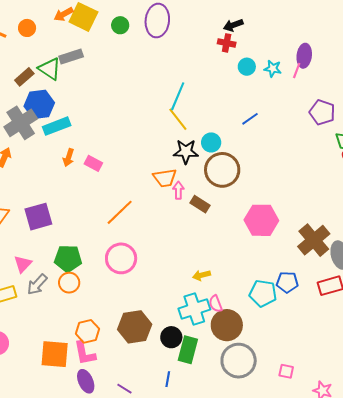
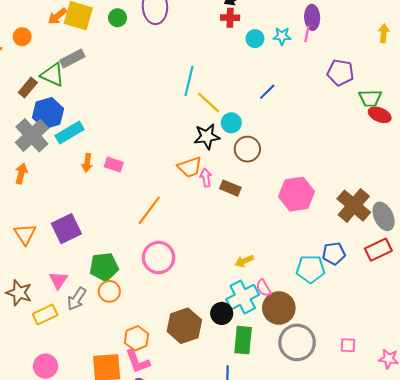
yellow line: (178, 119) -> (209, 103), moved
brown circle: (222, 170) -> (247, 149), size x0.7
black circle: (171, 337) -> (222, 313), moved

